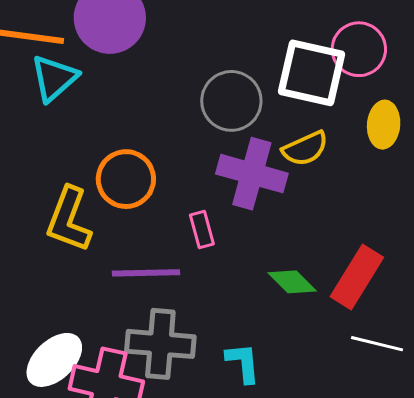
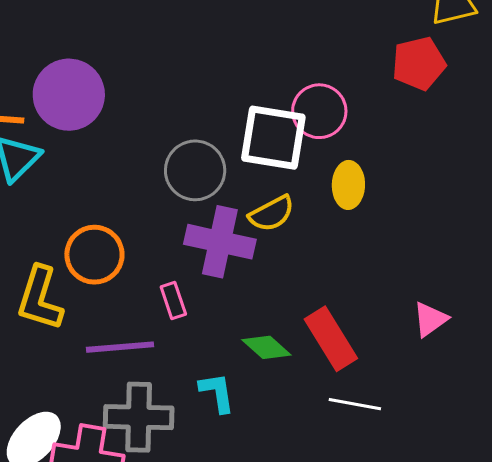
red rectangle: (357, 277) -> (331, 339), turned -60
cyan L-shape: (243, 363) -> (217, 392), moved

